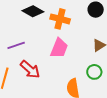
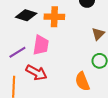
pink trapezoid: (59, 48) -> (41, 45), moved

